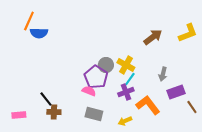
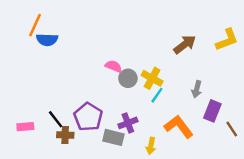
purple pentagon: (96, 77) -> (88, 117), moved
pink semicircle: (89, 91) -> (113, 66), moved
purple cross: (126, 92) -> (128, 123), moved
purple rectangle: (176, 92) -> (212, 111), turned -48
pink rectangle: (19, 115) -> (25, 127), moved
yellow arrow: (125, 121) -> (151, 146), turned -56

